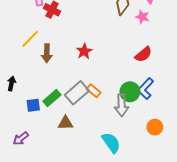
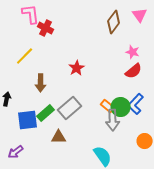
pink star: (142, 17) -> (133, 52), moved
brown arrow: (47, 53) -> (41, 83), moved
orange rectangle: (94, 91) -> (108, 106), moved
blue square: (33, 105) -> (28, 120), size x1.5

